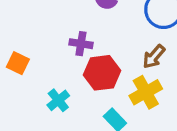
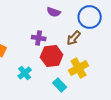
brown arrow: (154, 57) -> (74, 38), moved

